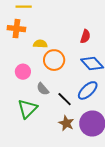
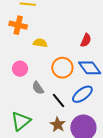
orange circle: (54, 60) -> (62, 68), moved
green triangle: (27, 109) -> (21, 121), moved

